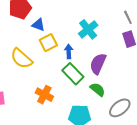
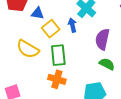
blue arrow: (69, 52) -> (72, 25), moved
green rectangle: (73, 74) -> (58, 55), moved, turned 50

